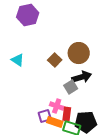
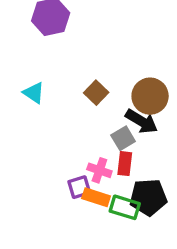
brown circle: (79, 53) -> (150, 96), moved
black arrow: (82, 77) -> (142, 121), turned 48
red rectangle: (67, 114) -> (125, 164), moved

